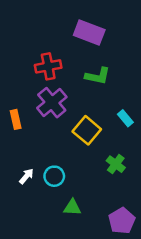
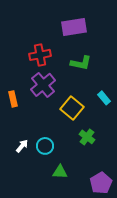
purple rectangle: (89, 33) -> (74, 27), turned -30
green cross: (116, 164) -> (87, 137), moved

